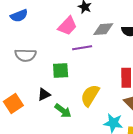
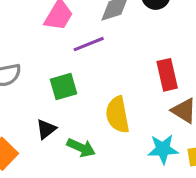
yellow semicircle: (90, 95) -> (118, 115), turned -30

